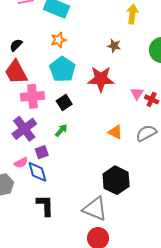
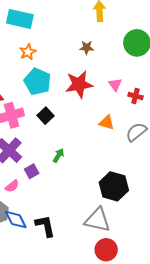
pink triangle: (137, 93) -> (115, 85), moved
green arrow: (61, 130) -> (58, 156), moved
orange triangle: (115, 132) -> (107, 123), moved
blue diamond: (37, 172) -> (16, 220), moved

